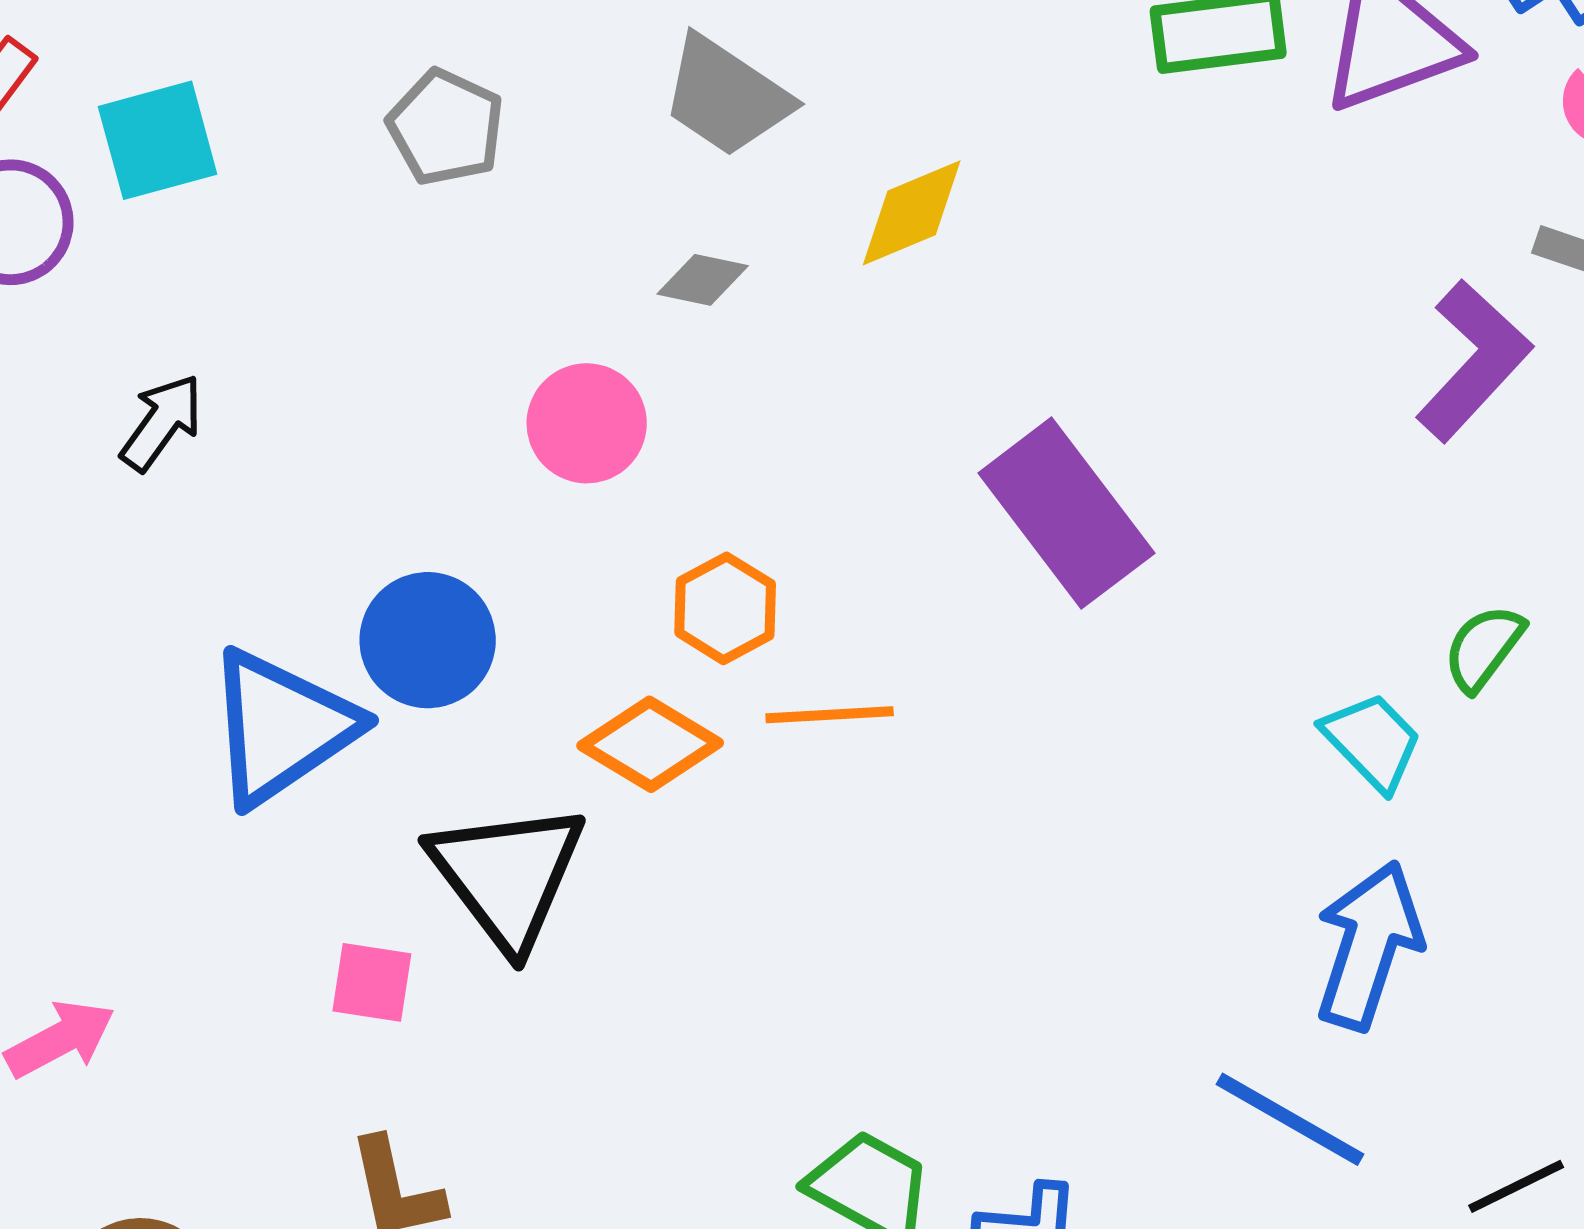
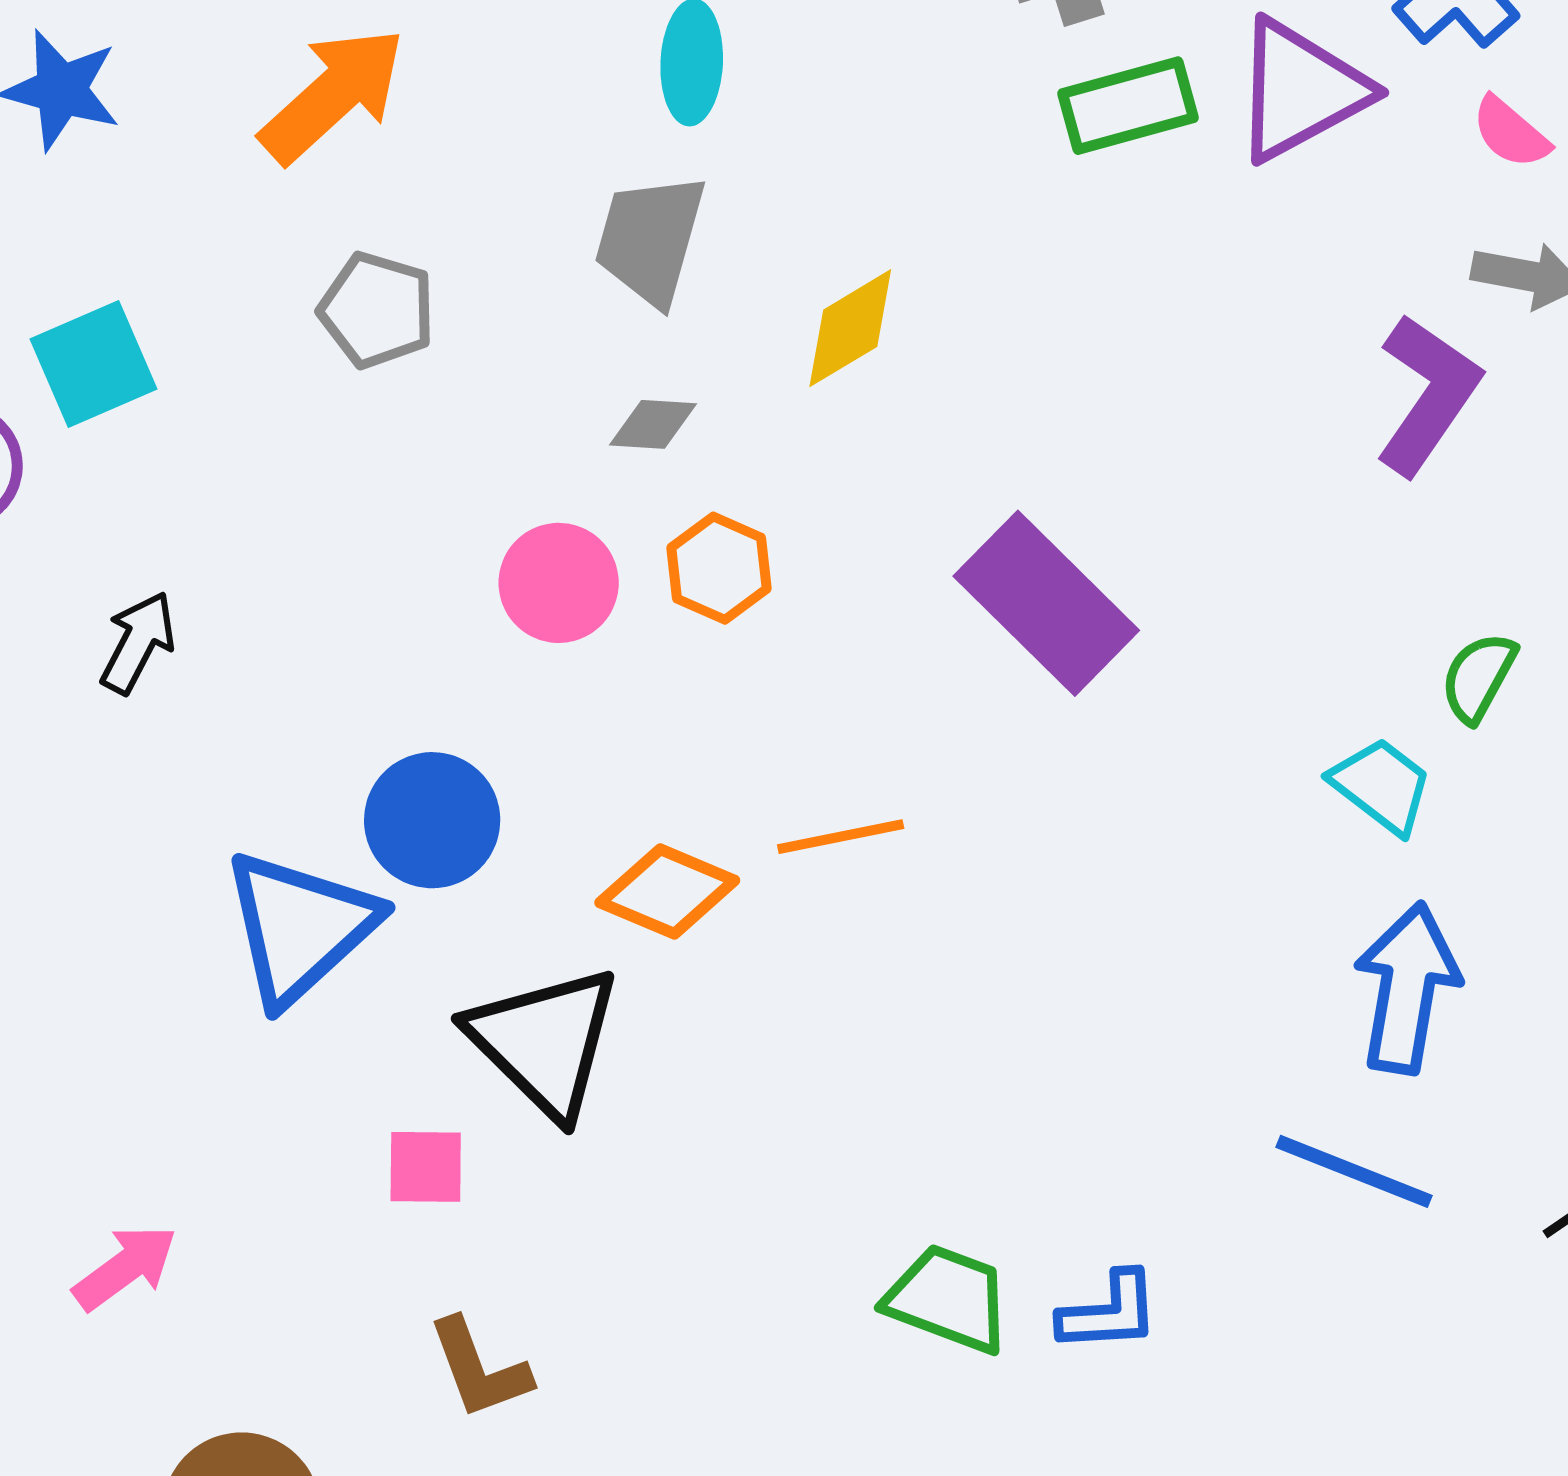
gray trapezoid: (726, 96) -> (650, 239), turned 80
orange hexagon: (725, 608) -> (719, 568), moved

